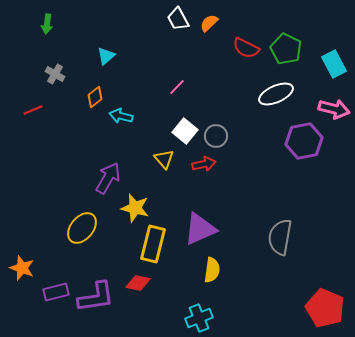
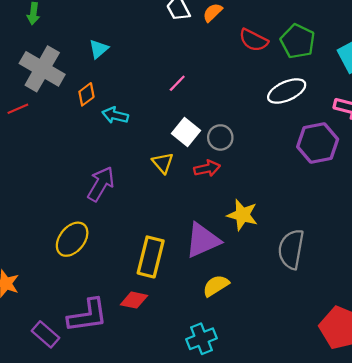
gray cross: (55, 74) -> (42, 69), size x2.0
yellow star: (135, 208) -> (242, 215), moved
yellow semicircle: (212, 270) -> (216, 286), turned -130
purple rectangle: (56, 292) -> (46, 334), moved, turned 55

